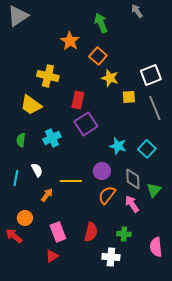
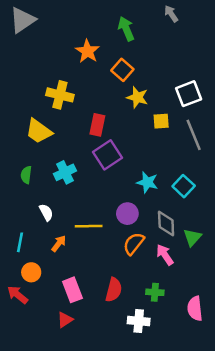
cyan line: (16, 178) -> (20, 242), moved

